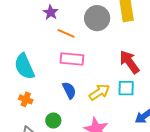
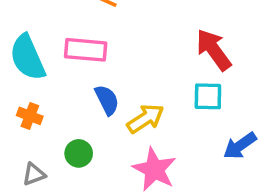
pink rectangle: (72, 59) -> (86, 50), moved
yellow arrow: (99, 92) -> (146, 119), moved

